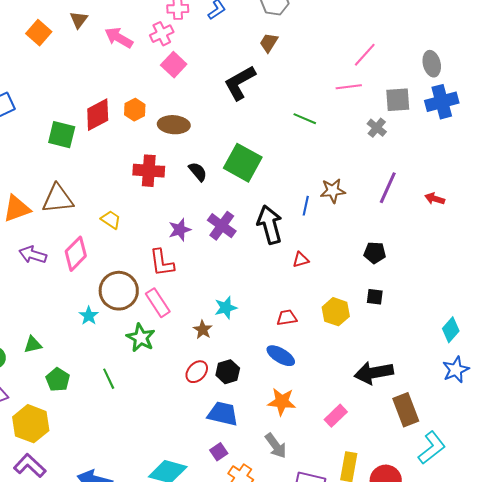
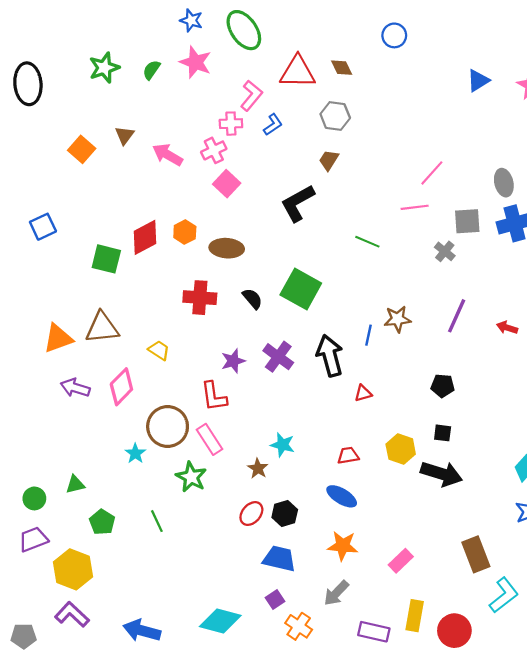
cyan star: (226, 308) -> (283, 445), turned 30
black arrow: (374, 373) -> (442, 474), moved, turned -153
gray arrow: (276, 446) -> (336, 593), turned 80

